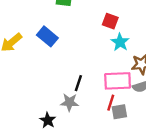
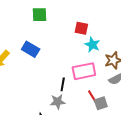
pink rectangle: (118, 81) -> (84, 71), moved
red line: (111, 103) -> (92, 97), turned -40

